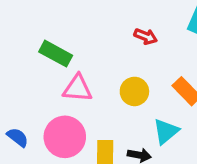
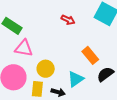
yellow circle: (134, 91) -> (46, 69), moved

